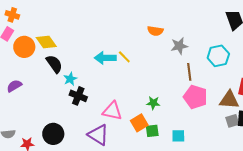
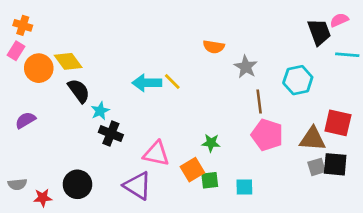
gray star: (179, 46) -> (246, 67), turned -30

